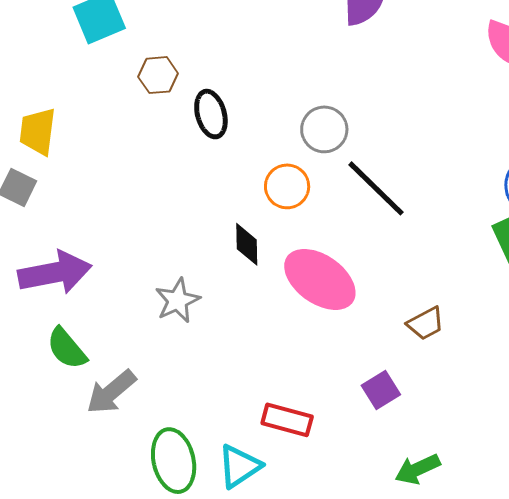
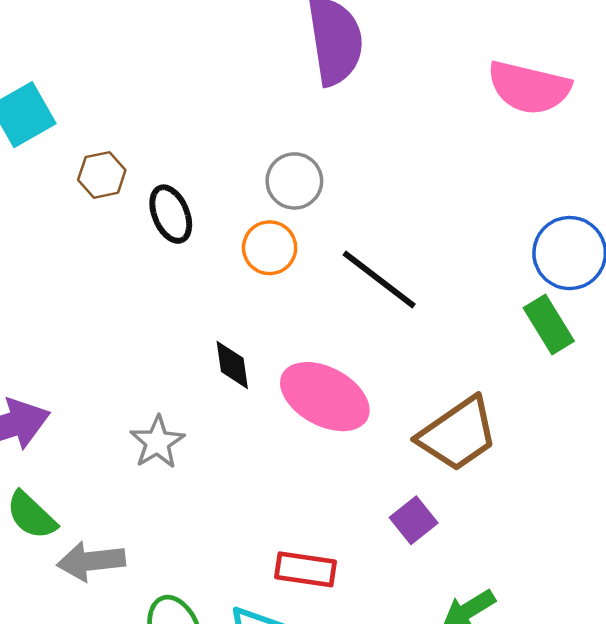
gray circle: (324, 129) -> (294, 181), moved
orange circle: (287, 186) -> (270, 248), moved
brown trapezoid: (426, 323) -> (458, 434), size x1.8
gray arrow: (111, 392) -> (91, 561), turned 40

